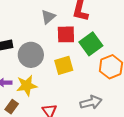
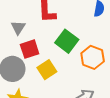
red square: (66, 34) -> (30, 49), moved

